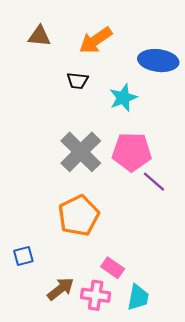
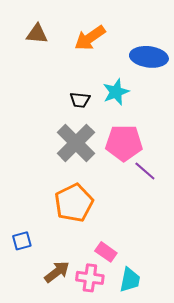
black trapezoid: (78, 81) -> (80, 100), moved

